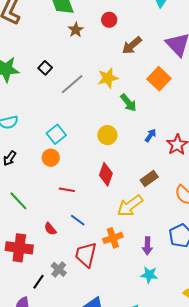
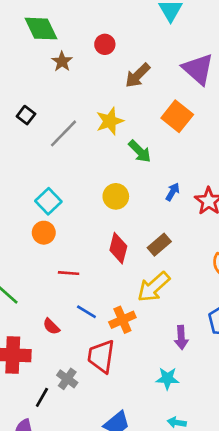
brown rectangle: (149, 179) -> (159, 245), moved
orange cross: (113, 238) -> (122, 320), moved
cyan star: (149, 275) -> (167, 378), moved

